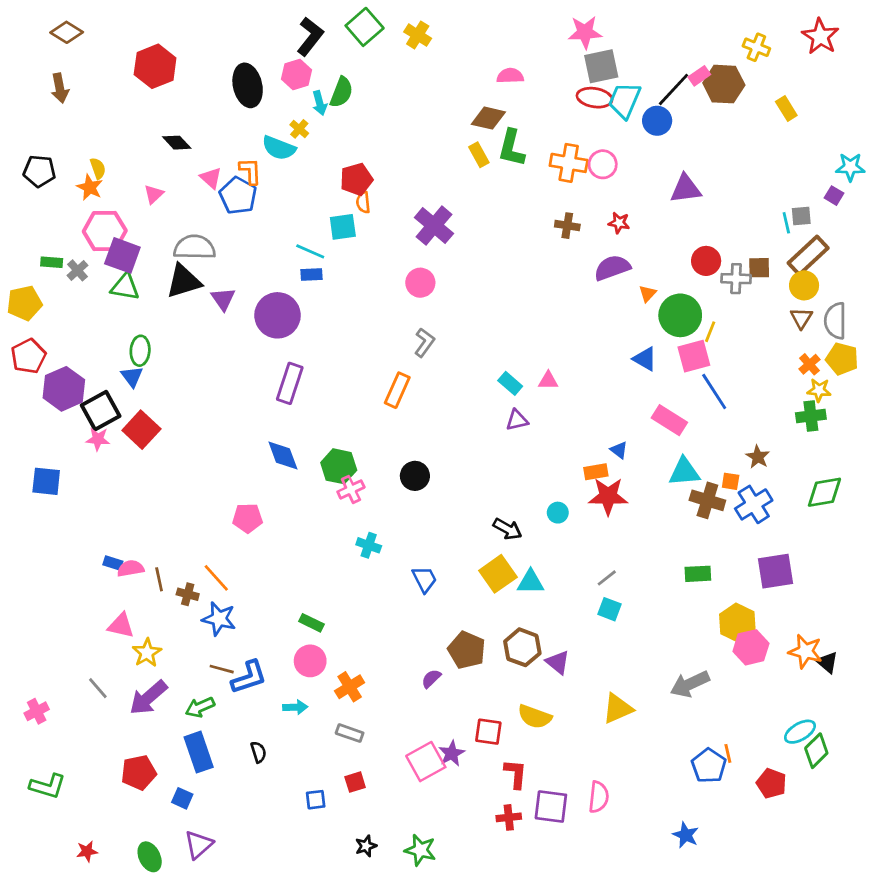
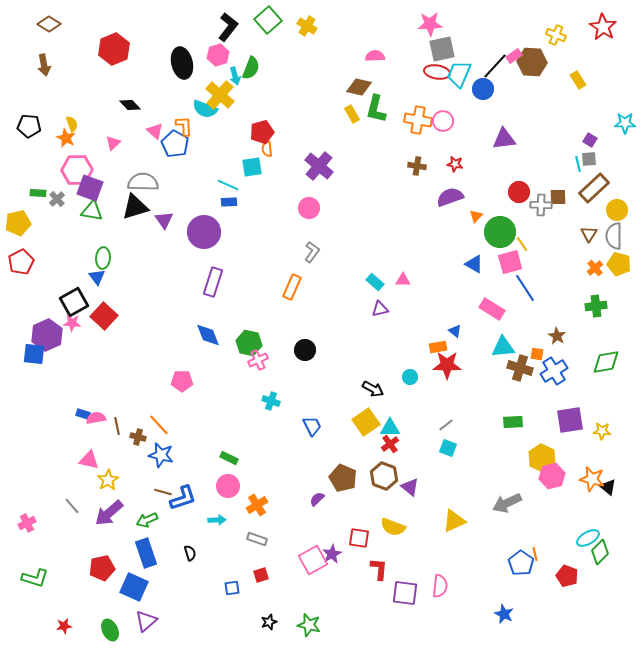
yellow cross: (299, 129) -> (220, 95), size x2.0
purple square: (834, 196) -> (590, 140), moved
yellow circle: (804, 285) -> (617, 210), moved
yellow line: (710, 332) -> (522, 244), turned -56
purple hexagon: (64, 389) -> (47, 335), moved
yellow star: (819, 390) -> (602, 431), moved
blue square: (182, 798) -> (134, 587), size x1.8
red cross: (509, 817) -> (390, 444), moved, turned -30

